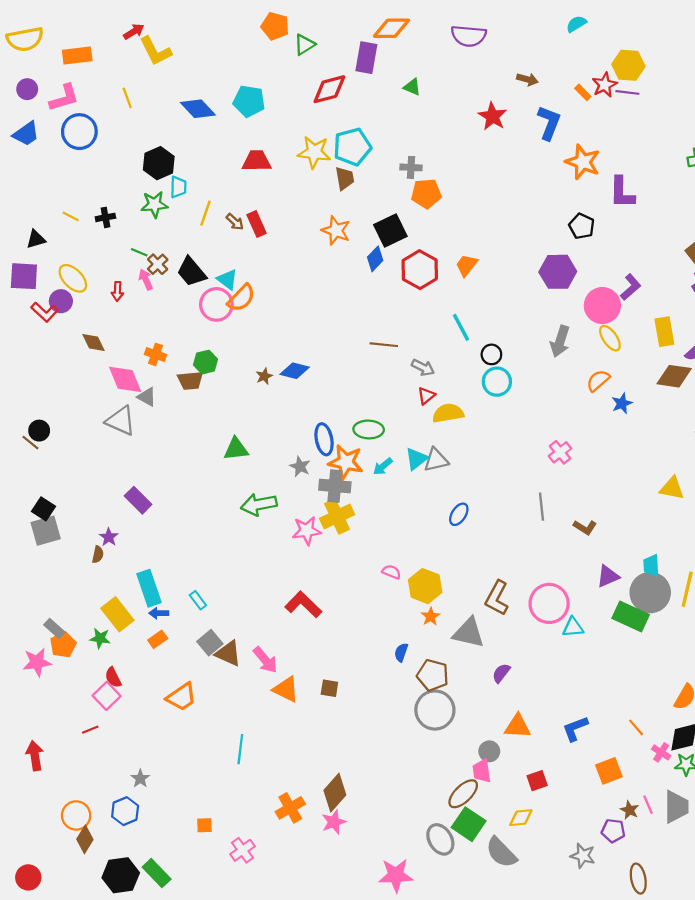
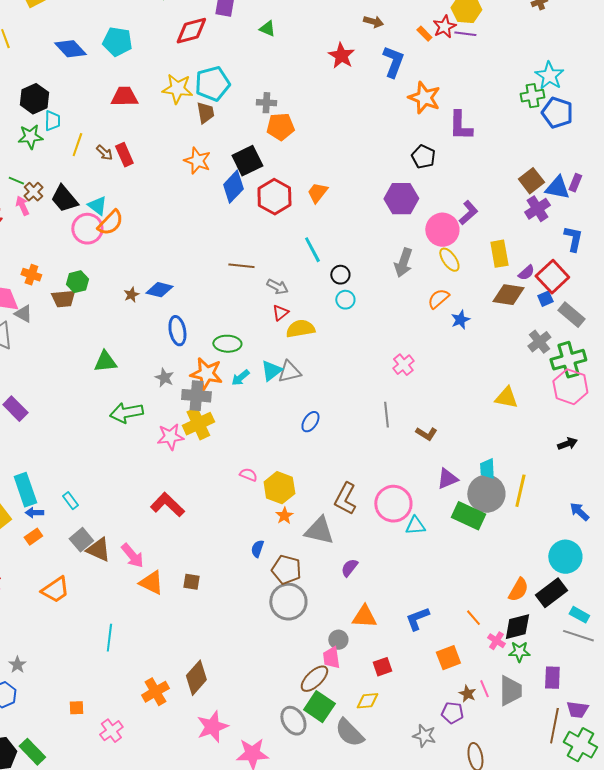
blue diamond: (375, 259) -> (233, 187), size x1.4
cyan circle: (497, 382) -> (345, 300), size x0.7
blue ellipse: (324, 439) -> (177, 331), moved
pink star: (334, 822) -> (212, 727), moved, size x1.4

